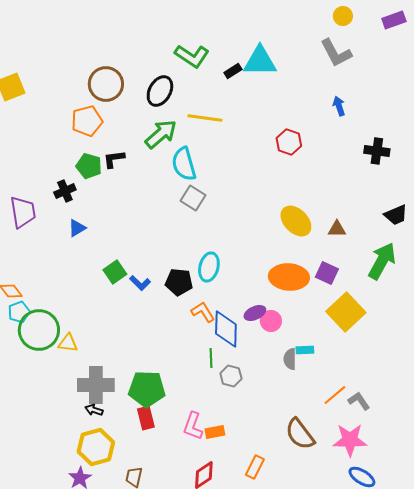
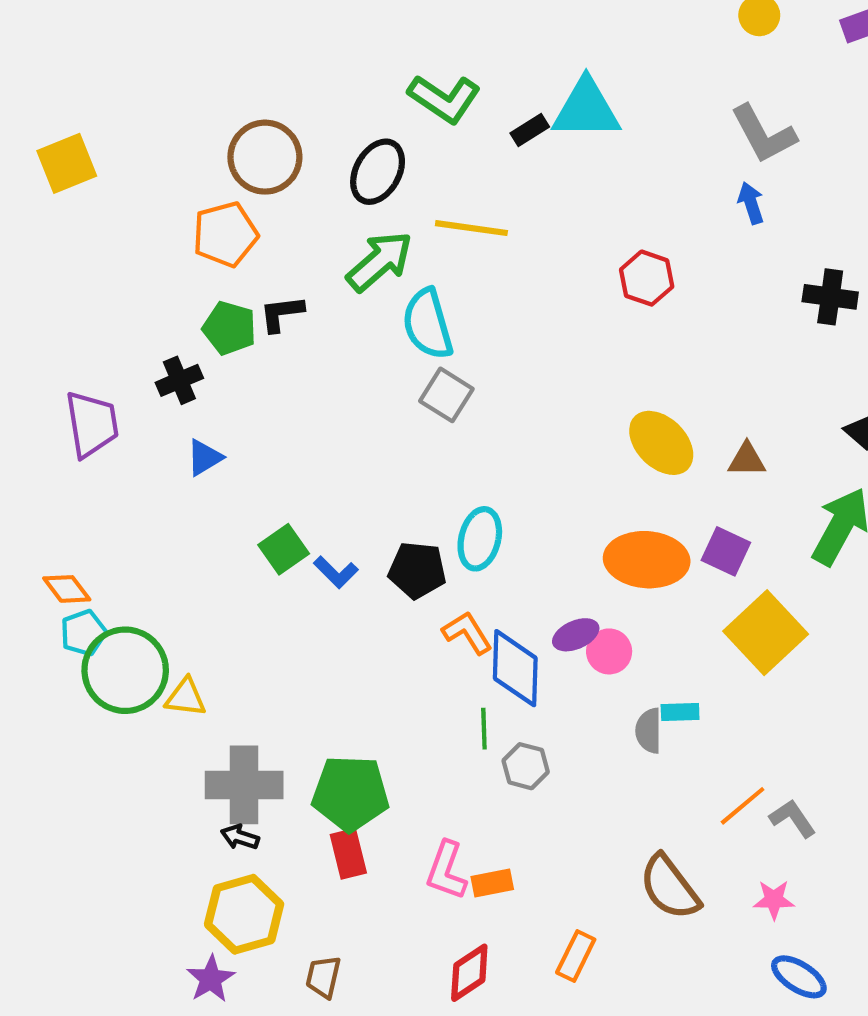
gray L-shape: (336, 53) -> (763, 134), moved
pink star: (350, 440) -> (774, 900), size x0.6

